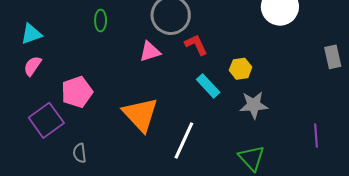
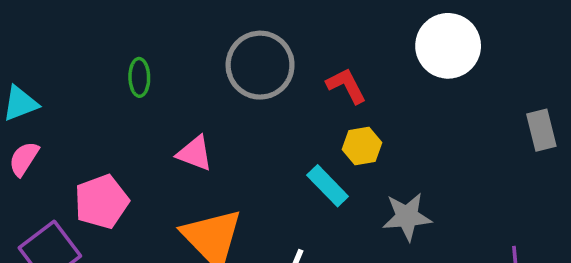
red L-shape: (196, 45) -> (346, 86), moved
pink triangle: (150, 52) -> (195, 153), moved, turned 40
yellow hexagon: (241, 69) -> (362, 146), moved

